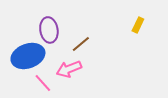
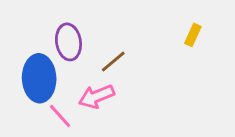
blue ellipse: (28, 56) -> (39, 78), turned -72

